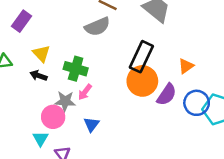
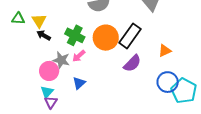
yellow triangle: (41, 53) -> (39, 21), moved
orange circle: (142, 81) -> (106, 38), moved
purple semicircle: (167, 95) -> (132, 63), moved
cyan triangle: (40, 139) -> (47, 92), moved

